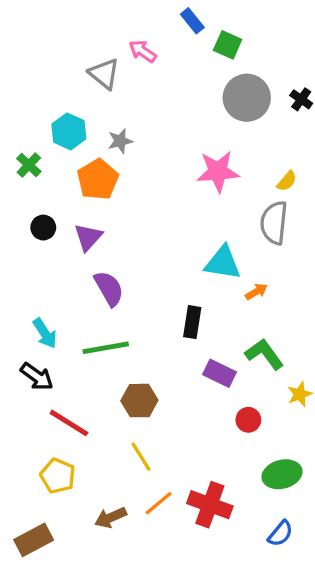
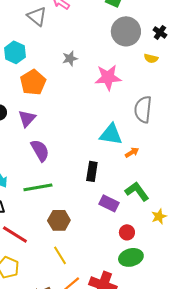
gray star: (120, 141) -> (70, 58), moved
yellow semicircle: (287, 181) -> (151, 58), moved, turned 64
green ellipse: (282, 474) -> (131, 257), moved

